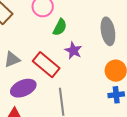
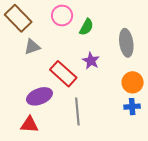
green semicircle: (60, 27) -> (86, 27), moved
gray triangle: (12, 59) -> (32, 47), moved

